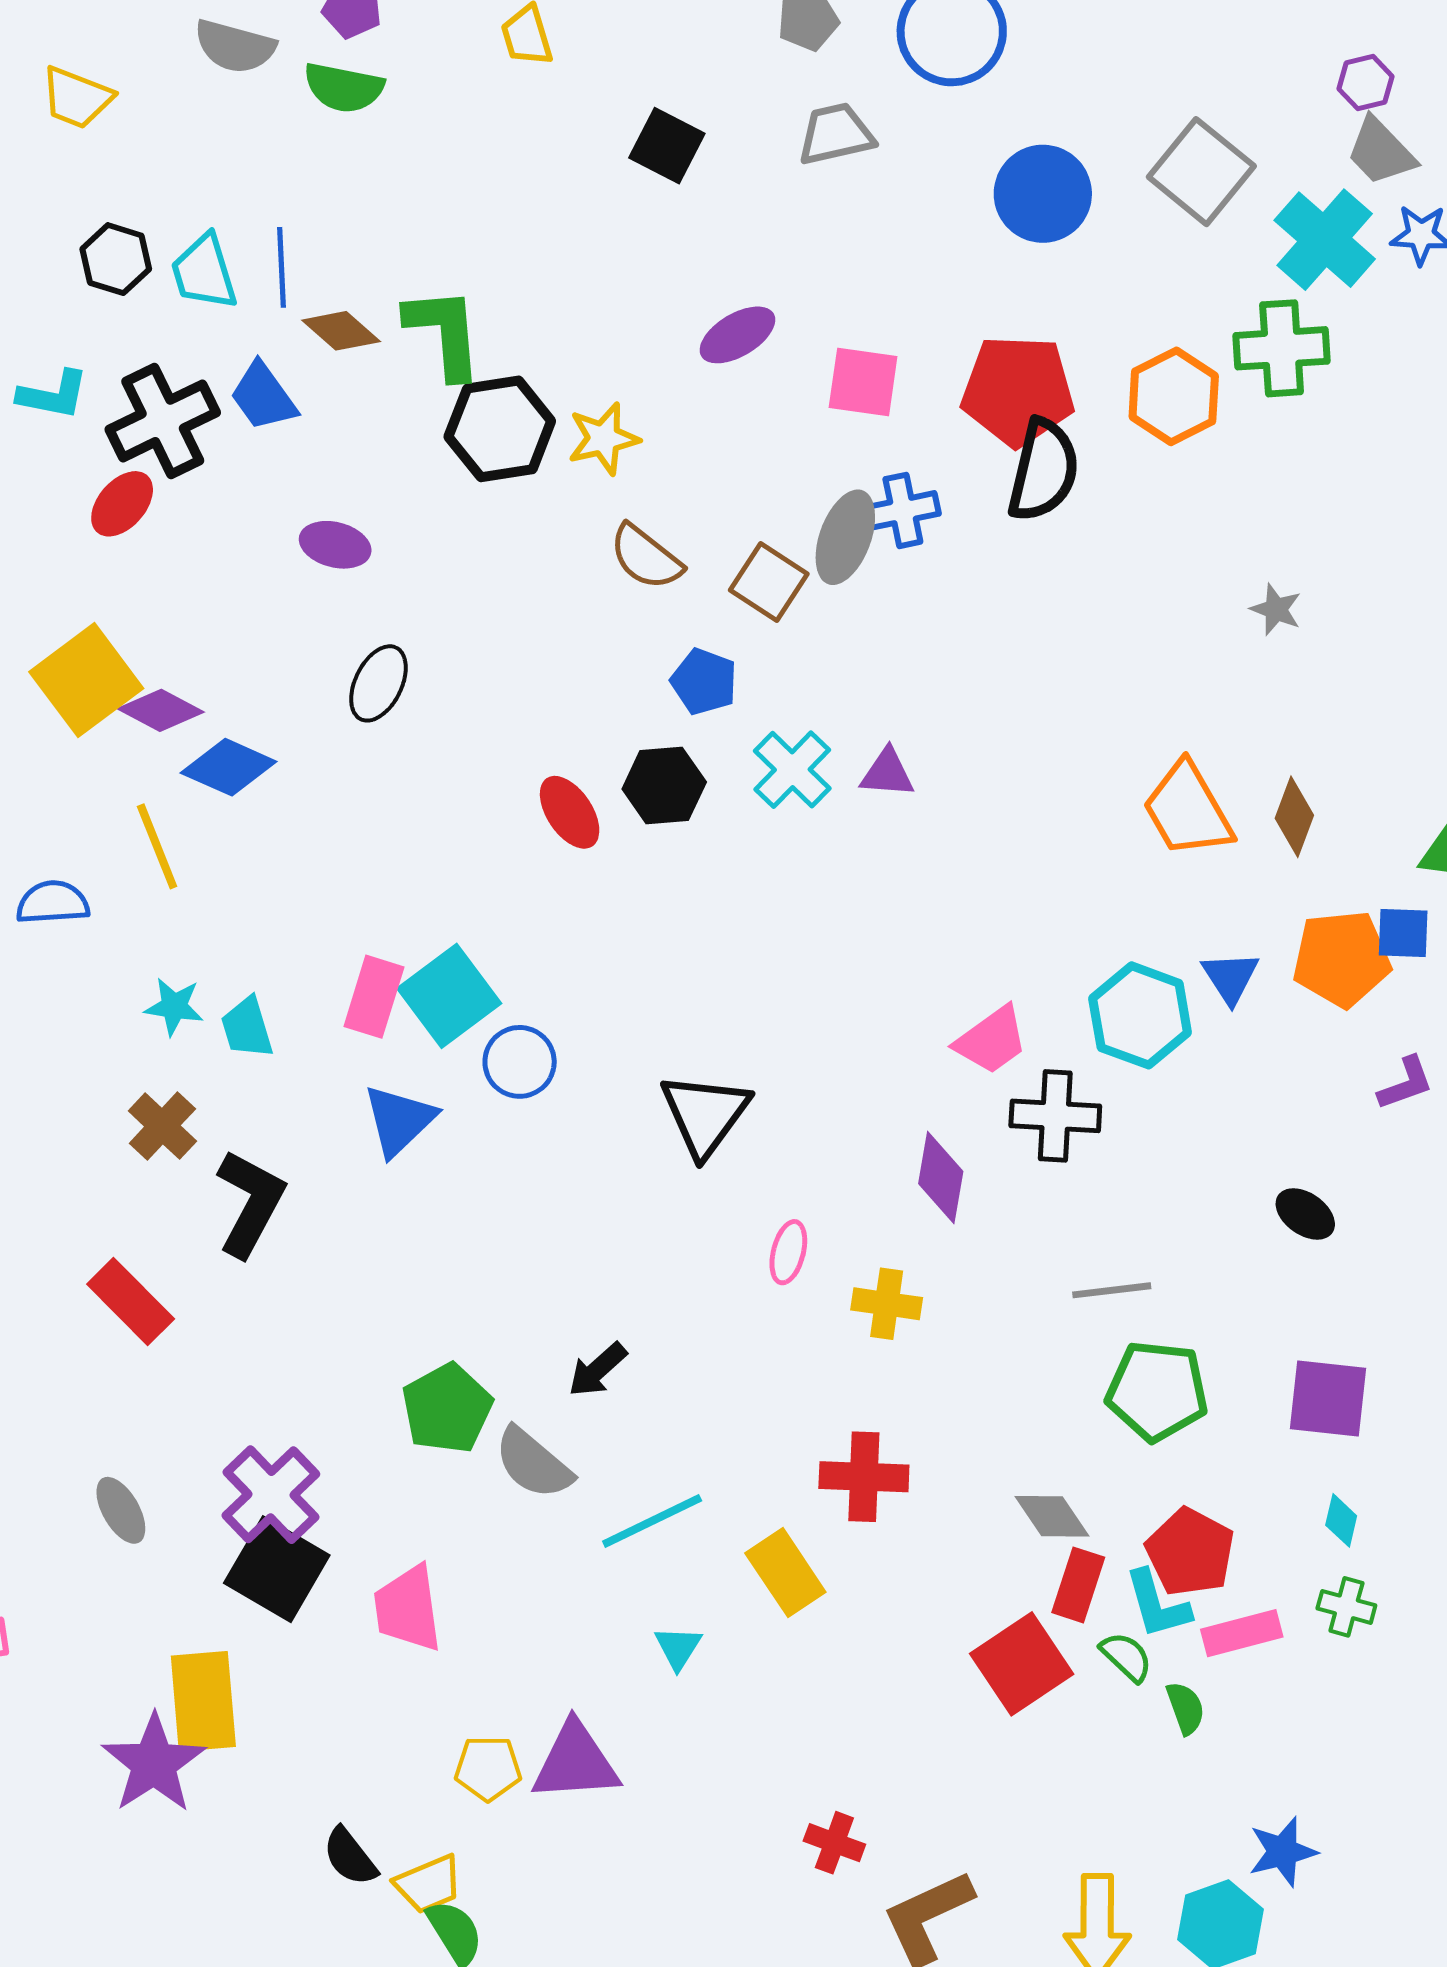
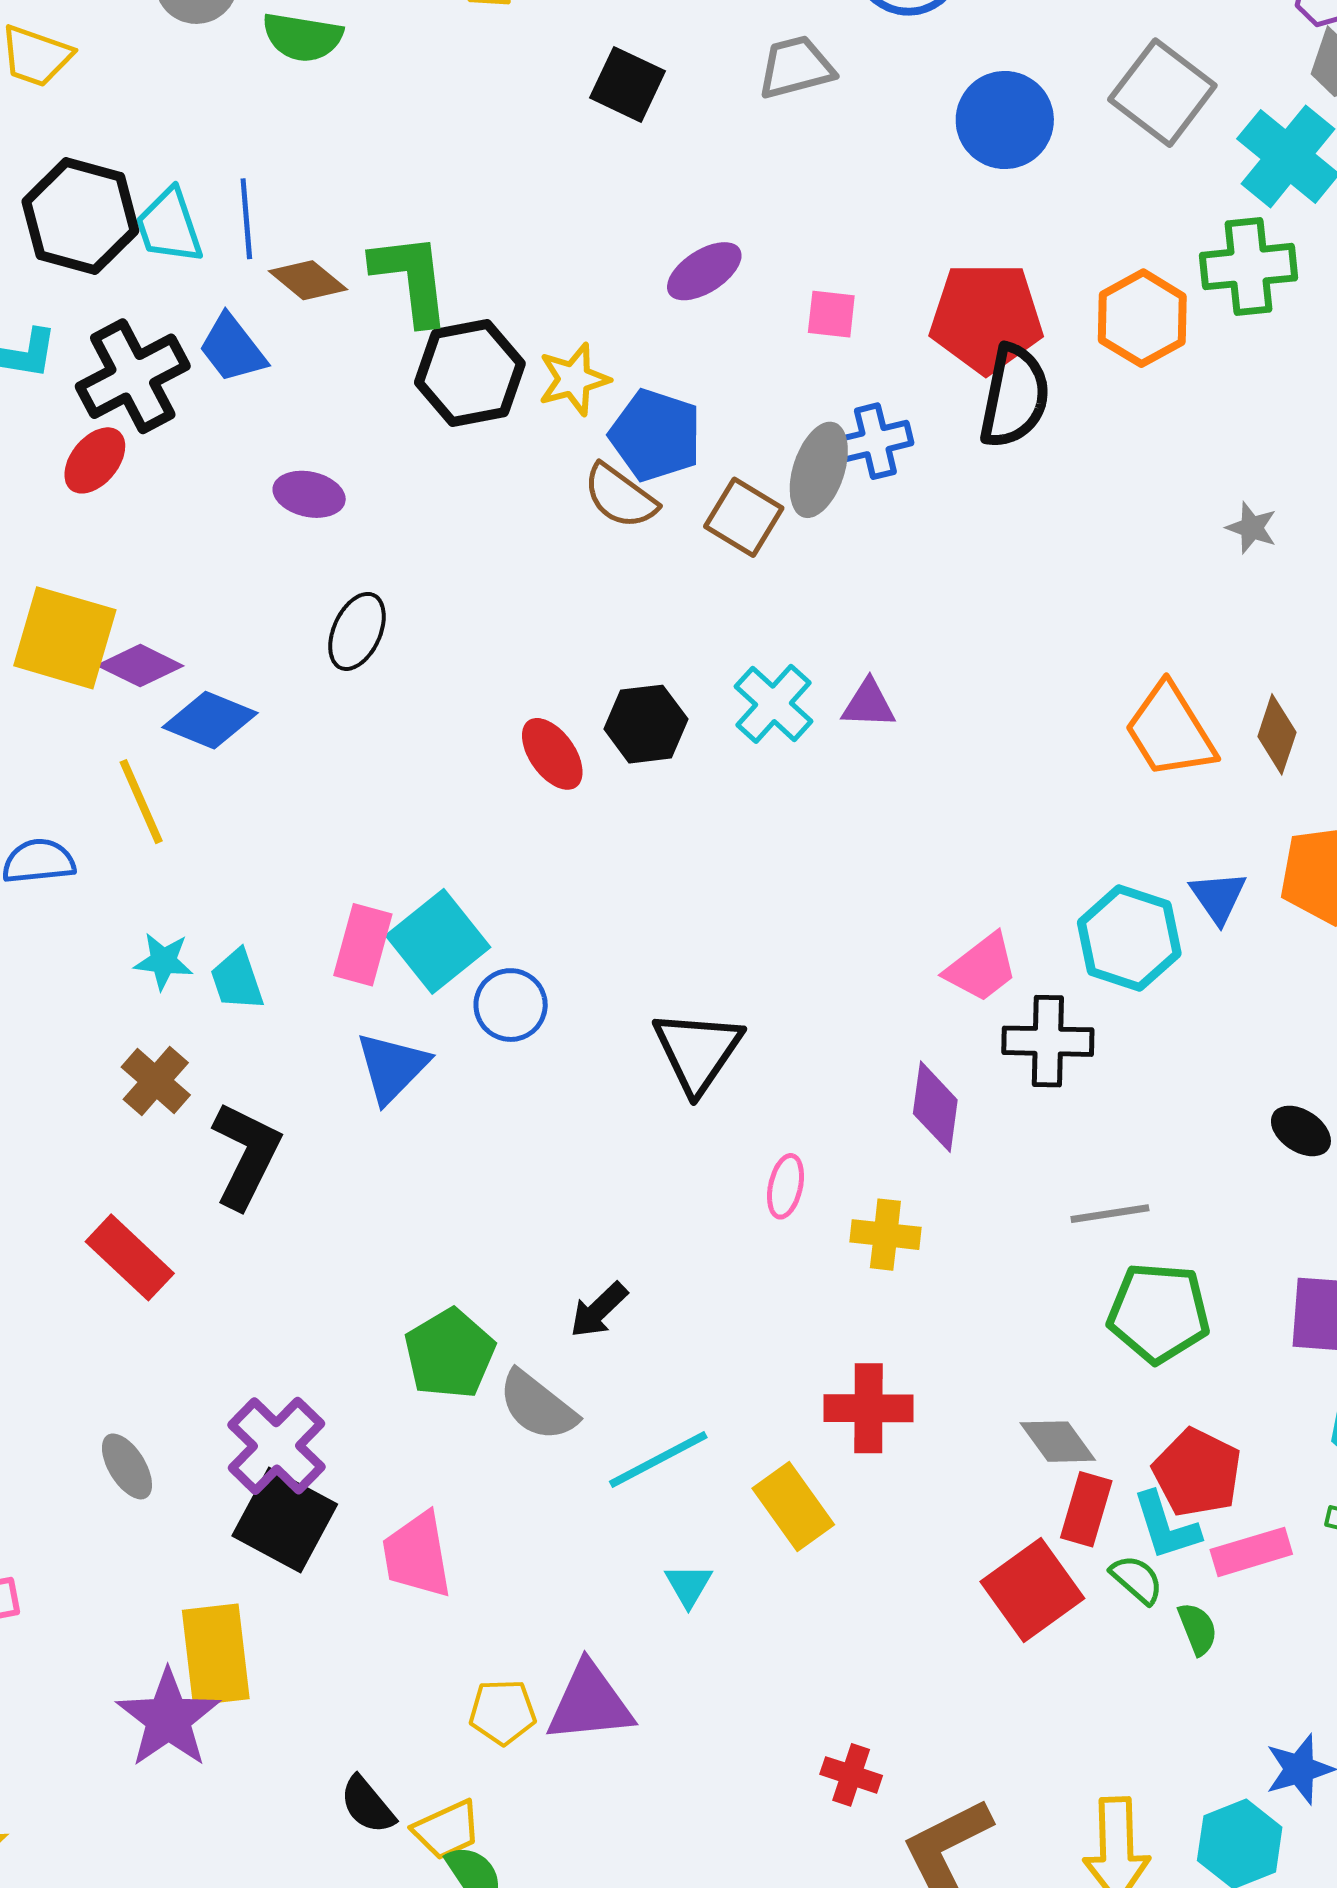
black hexagon: (116, 259) -> (80, 216), size x1.6
pink square: (863, 382) -> (831, 314), size x0.7
yellow square: (86, 680) -> (65, 638), turned -35
blue pentagon: (704, 682) -> (656, 435), moved, size x1.4

